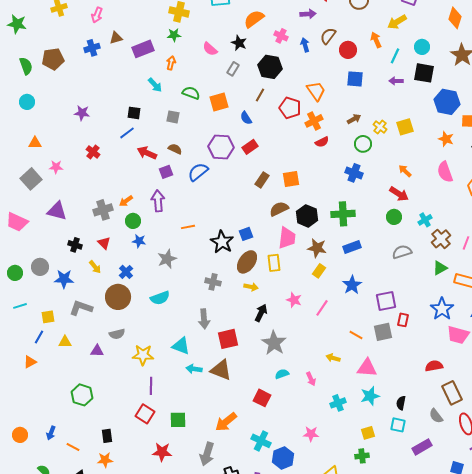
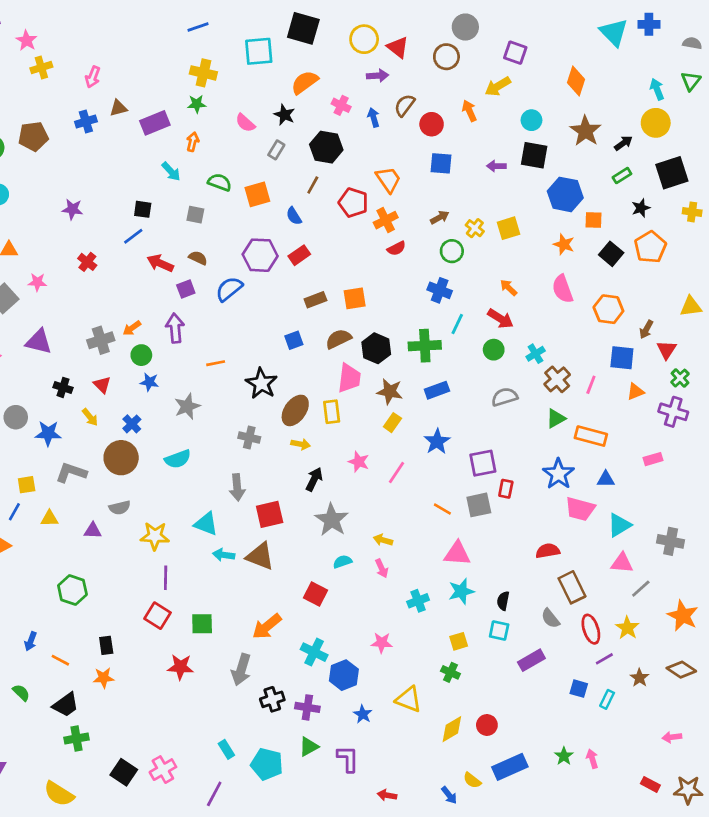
cyan line: (395, 56) -> (457, 324), moved
brown rectangle: (262, 180) -> (315, 300), turned 35
blue square: (246, 234) -> (294, 340), moved
yellow arrow: (333, 358) -> (383, 540), moved
green cross: (362, 456) -> (450, 672), turned 32

